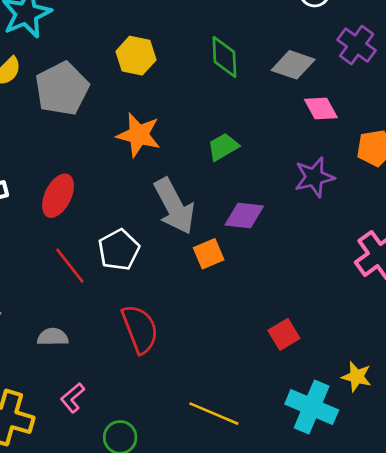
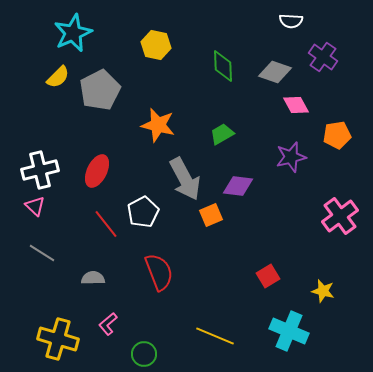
yellow hexagon: (136, 56) -> (156, 45), moved
yellow star: (357, 377) -> (323, 291), moved

